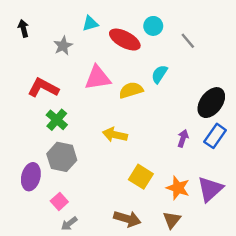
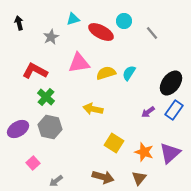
cyan semicircle: (159, 74) -> (129, 73), moved
purple arrow: (183, 138) -> (148, 112), turned -144
purple ellipse: (31, 177) -> (18, 129), moved, turned 45
pink square: (59, 201) -> (33, 163), moved

